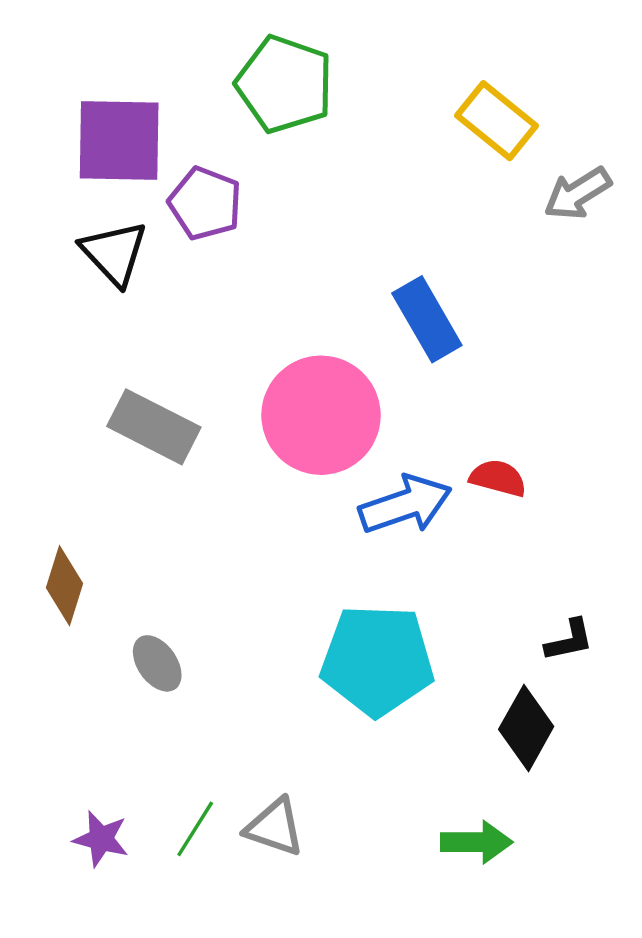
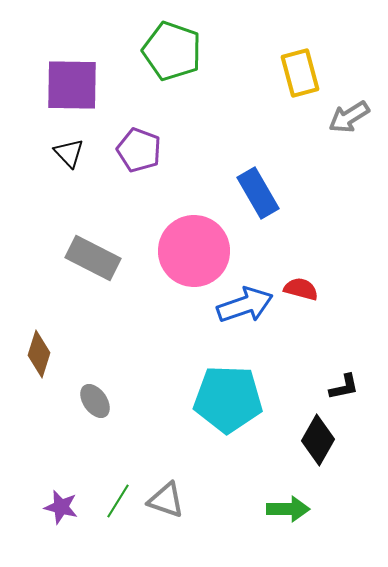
yellow rectangle: (496, 121) -> (300, 73), turned 36
purple pentagon: (205, 203) -> (139, 150), moved
black triangle: (114, 253) -> (69, 153), size x0.7

